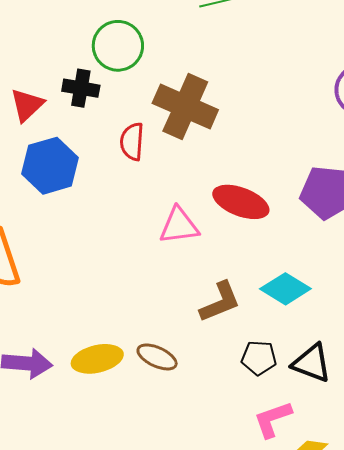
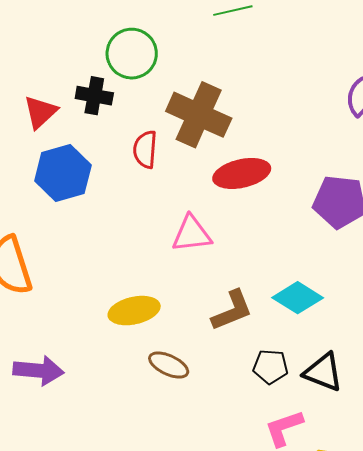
red ellipse: (241, 202) -> (242, 173), moved, turned -34
yellow ellipse: (97, 359) -> (134, 311), moved

